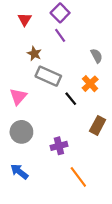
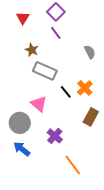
orange cross: (90, 84) -> (85, 88), moved
pink triangle: (18, 97) -> (39, 104), moved, turned -30
purple cross: (59, 146) -> (55, 136), turned -35
blue arrow: (19, 172) -> (22, 149), moved

